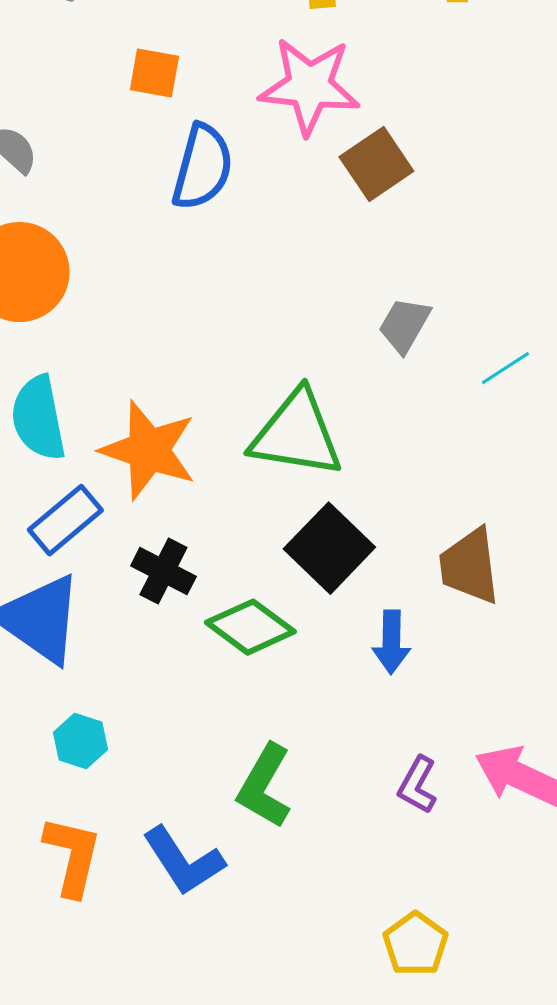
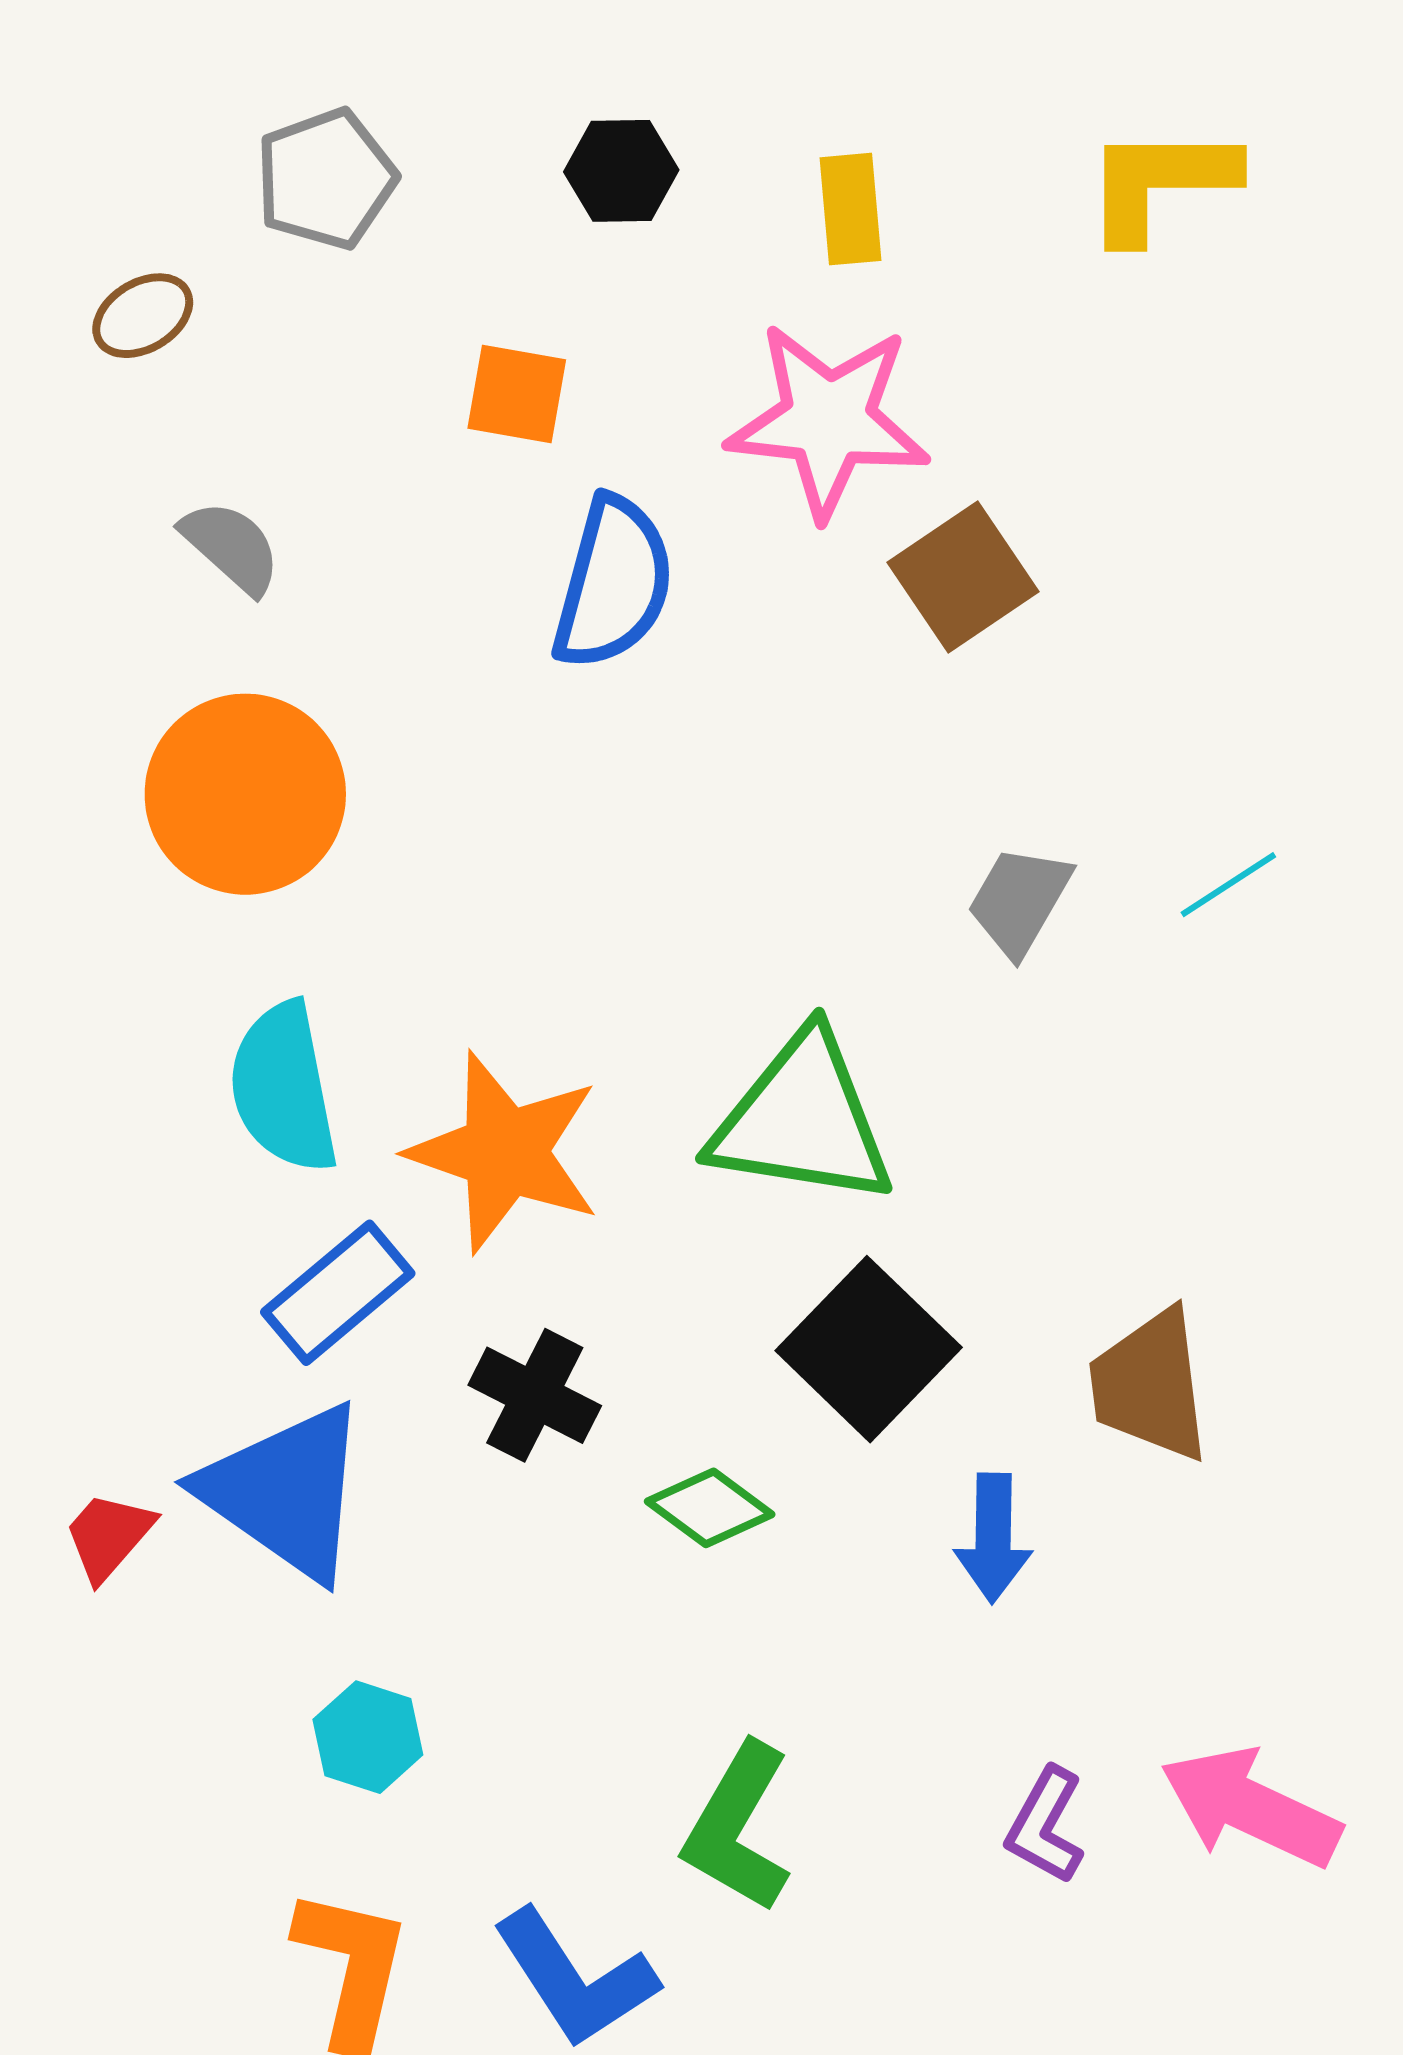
cyan line: (505, 368) -> (1228, 885), moved
green diamond: (250, 627) -> (710, 1508), size x0.7

